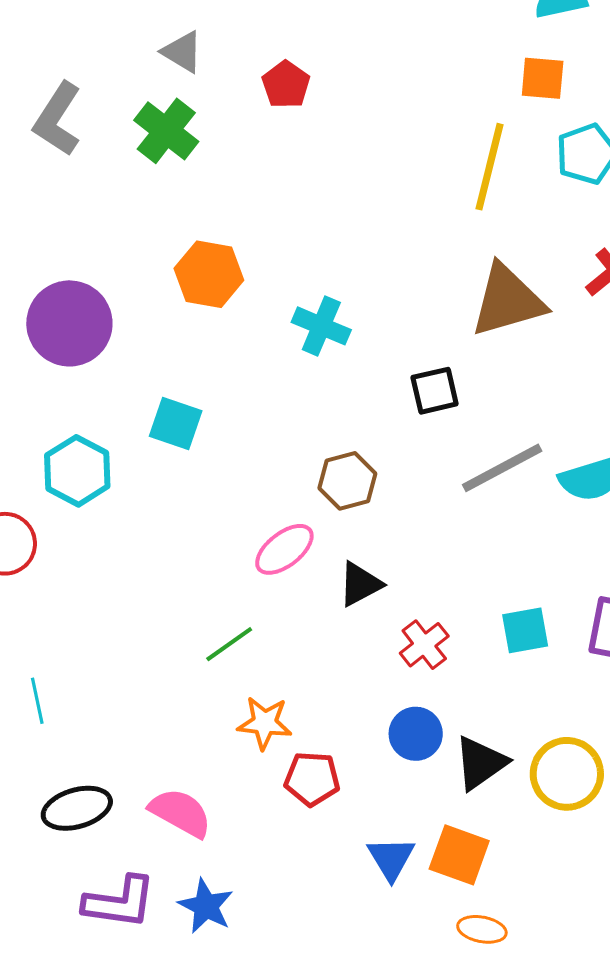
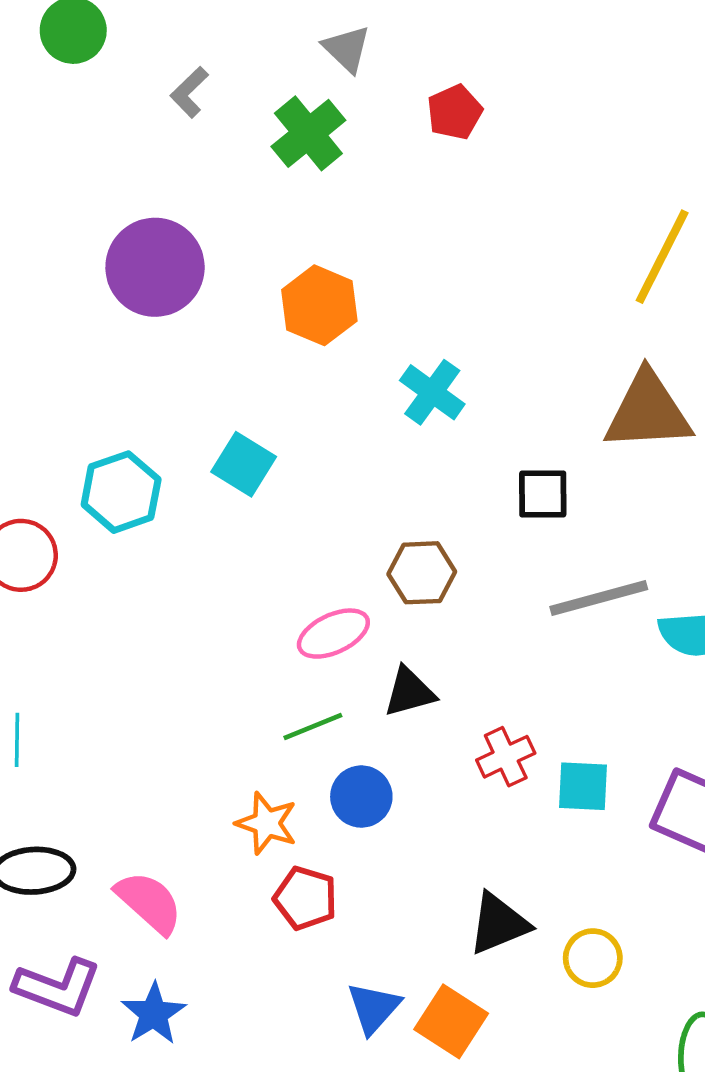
gray L-shape: (58, 119) -> (189, 92), size x0.6
purple circle: (69, 323) -> (155, 267), moved
green line: (229, 644) -> (313, 727), moved
red cross: (424, 645) -> (506, 757), moved
blue circle: (416, 734) -> (361, 797), moved
yellow circle: (567, 774) -> (593, 958), size x0.7

